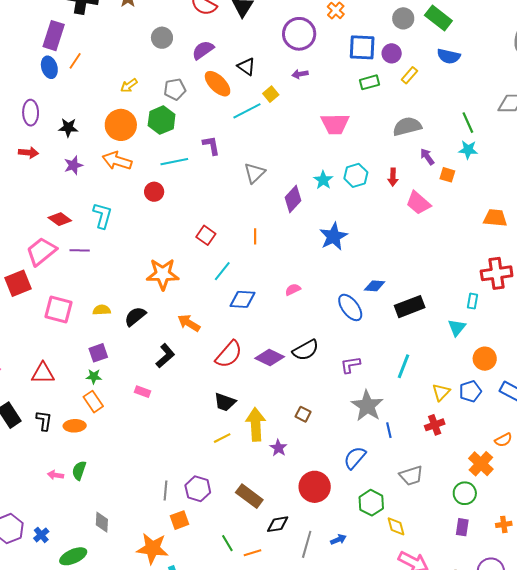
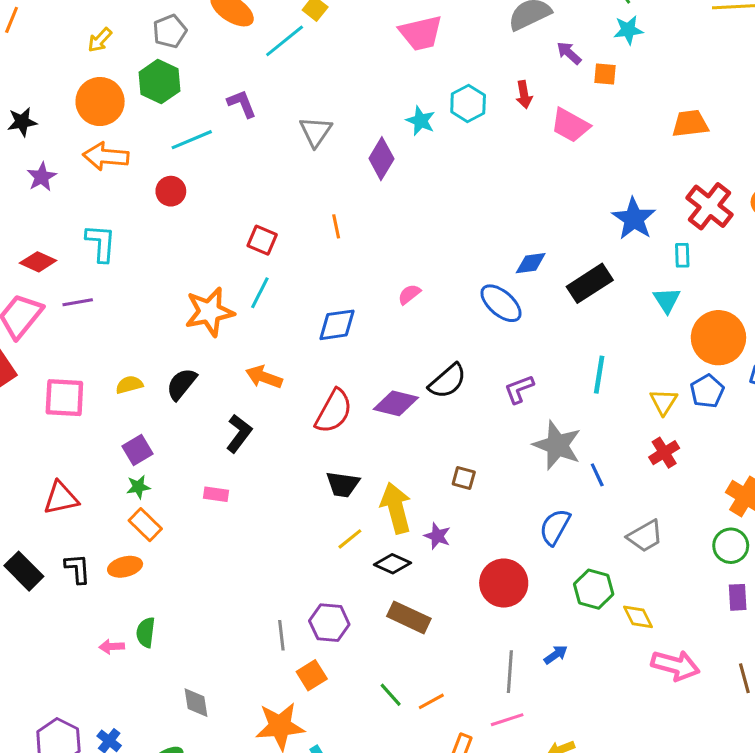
blue star: (333, 236) -> (634, 219), moved
cyan line: (222, 271) -> (260, 293), moved
red cross: (497, 273) -> (709, 206), turned -32
orange circle: (485, 359) -> (718, 338), size x1.5
black diamond: (278, 524) -> (392, 564), moved, turned 45

